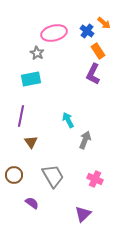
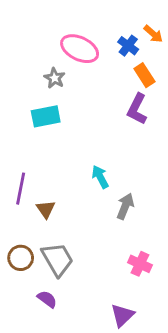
pink ellipse: (54, 33) -> (80, 49), turned 40
purple line: (21, 116) -> (21, 189), moved
gray trapezoid: (53, 176) -> (57, 259), moved

